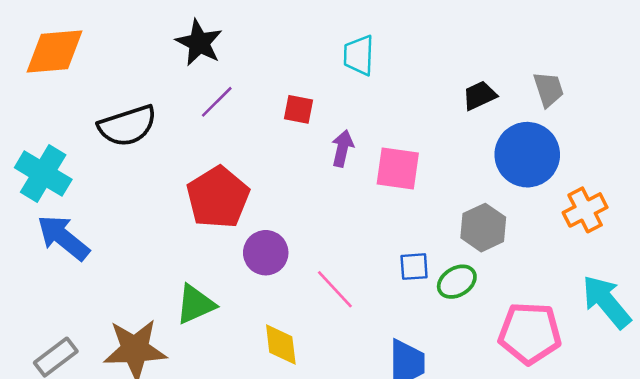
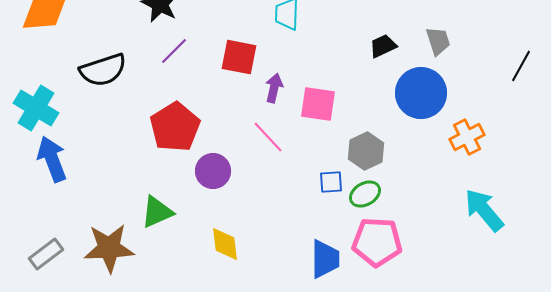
red square: (298, 109) -> (239, 57), size x1.5
gray hexagon: (483, 228) -> (366, 151), moved
blue arrow: (63, 238) -> (52, 159), turned 30
pink line: (335, 289) -> (268, 137), moved
pink pentagon: (530, 333) -> (377, 242), moved

